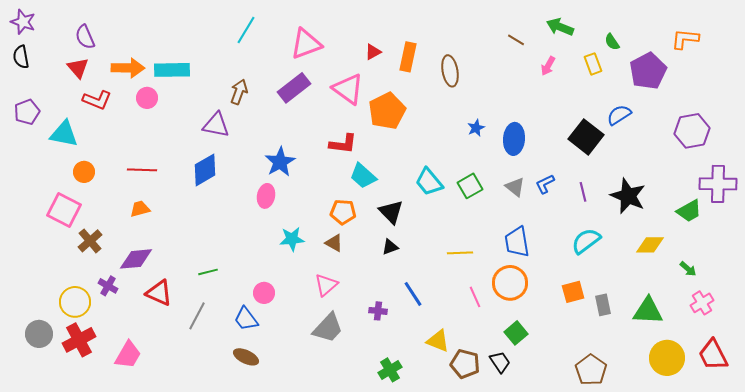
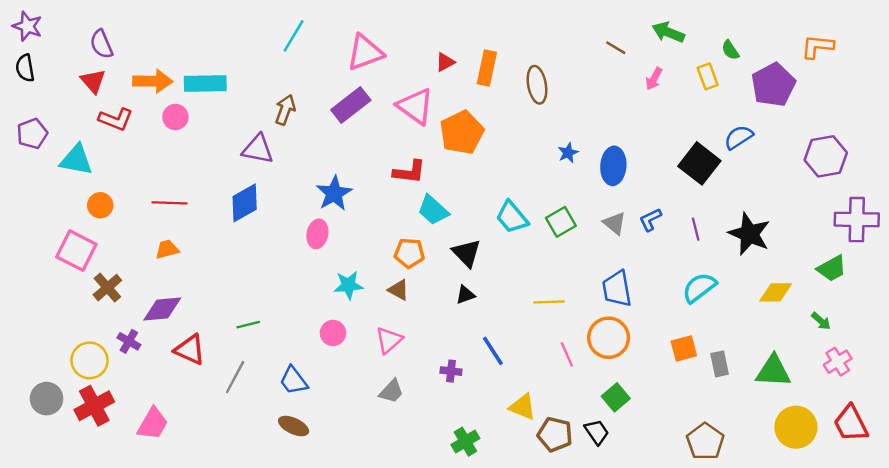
green trapezoid: (689, 211) -> (832, 268), moved
pink circle: (264, 293) -> (333, 333), moved
gray trapezoid: (328, 328) -> (391, 391), size x0.7

